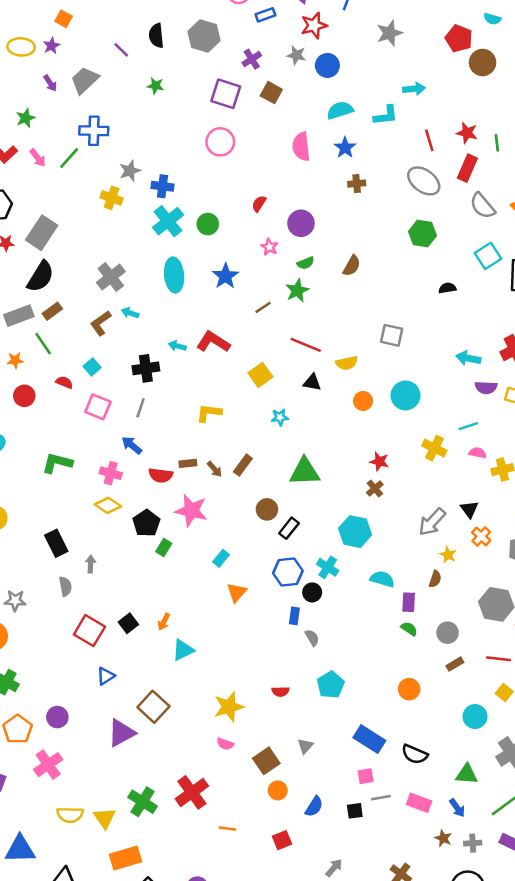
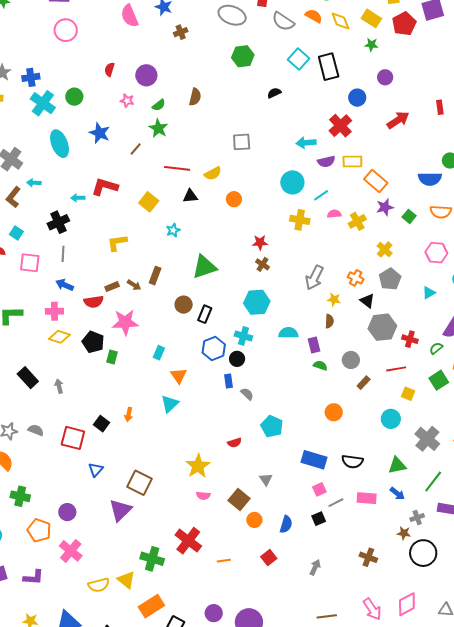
cyan circle: (405, 395) -> (292, 182), moved
black triangle: (469, 509) -> (367, 301), moved
gray semicircle: (65, 586) -> (36, 430), moved, turned -42
cyan triangle: (183, 650) -> (170, 404), moved
brown star: (443, 838) -> (404, 533), moved

